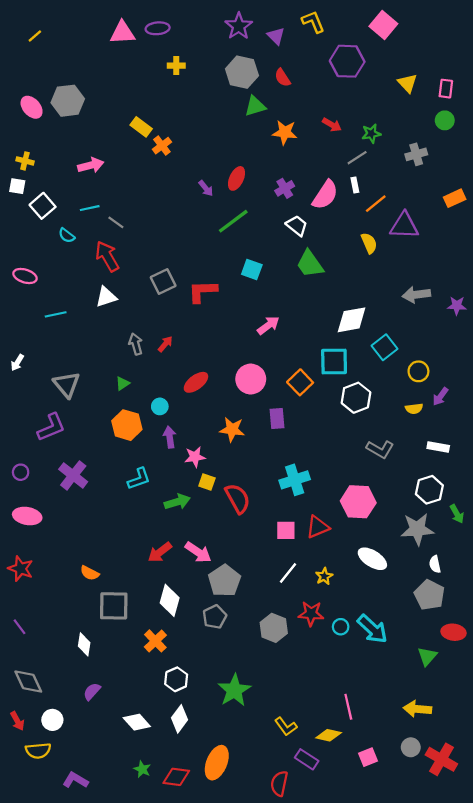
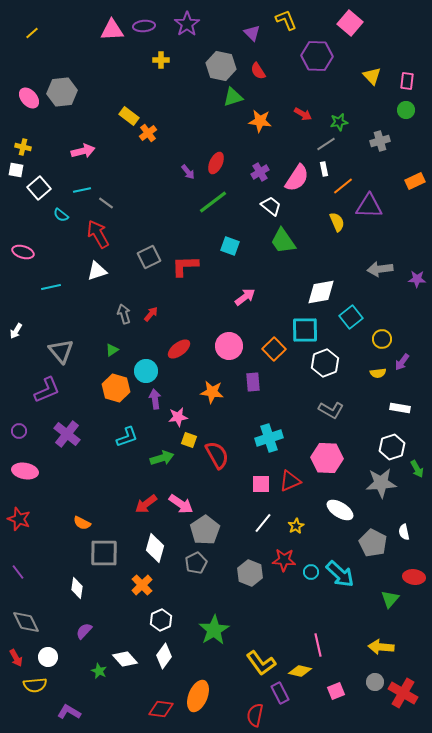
purple star: (239, 26) -> (187, 24), moved
cyan circle: (160, 406) -> (146, 371), size x1.5
gray L-shape: (380, 449) -> (331, 410), moved
white semicircle: (435, 564) -> (404, 532), moved
gray pentagon: (429, 595) -> (373, 543), moved
yellow L-shape: (286, 726) -> (261, 663), size x1.4
purple rectangle: (307, 759) -> (280, 693), turned 30
green star: (142, 769) -> (99, 671), moved

